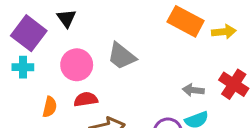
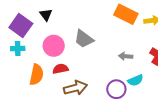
gray arrow: (193, 90) -> (126, 56), moved
orange semicircle: (50, 107) -> (36, 75), size x1.5

